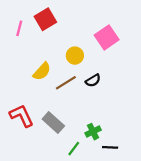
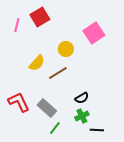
black semicircle: (93, 80) -> (82, 98), moved
green line: (74, 149) -> (55, 128), moved

